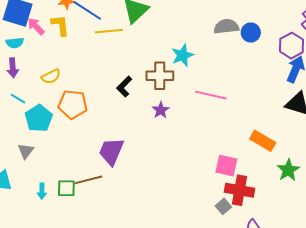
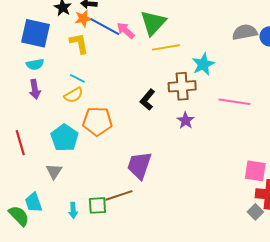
pink arrow: (36, 26) -> (126, 31), moved
yellow line: (109, 31) -> (166, 47), moved
cyan line: (18, 99) -> (77, 78), moved

